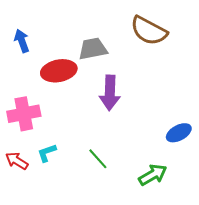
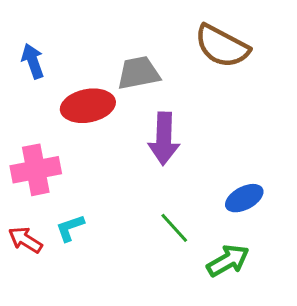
blue ellipse: (179, 133) -> (244, 198), moved
green line: (98, 159) -> (174, 228), moved

